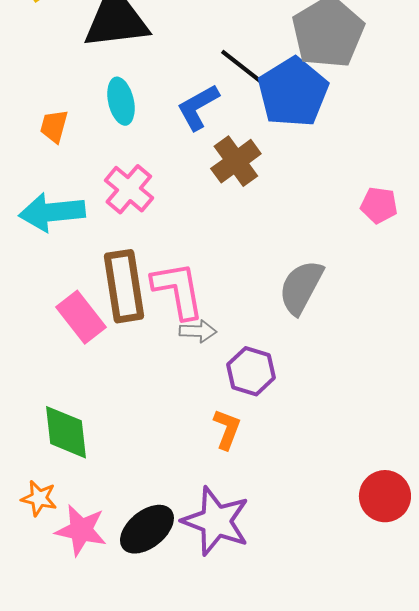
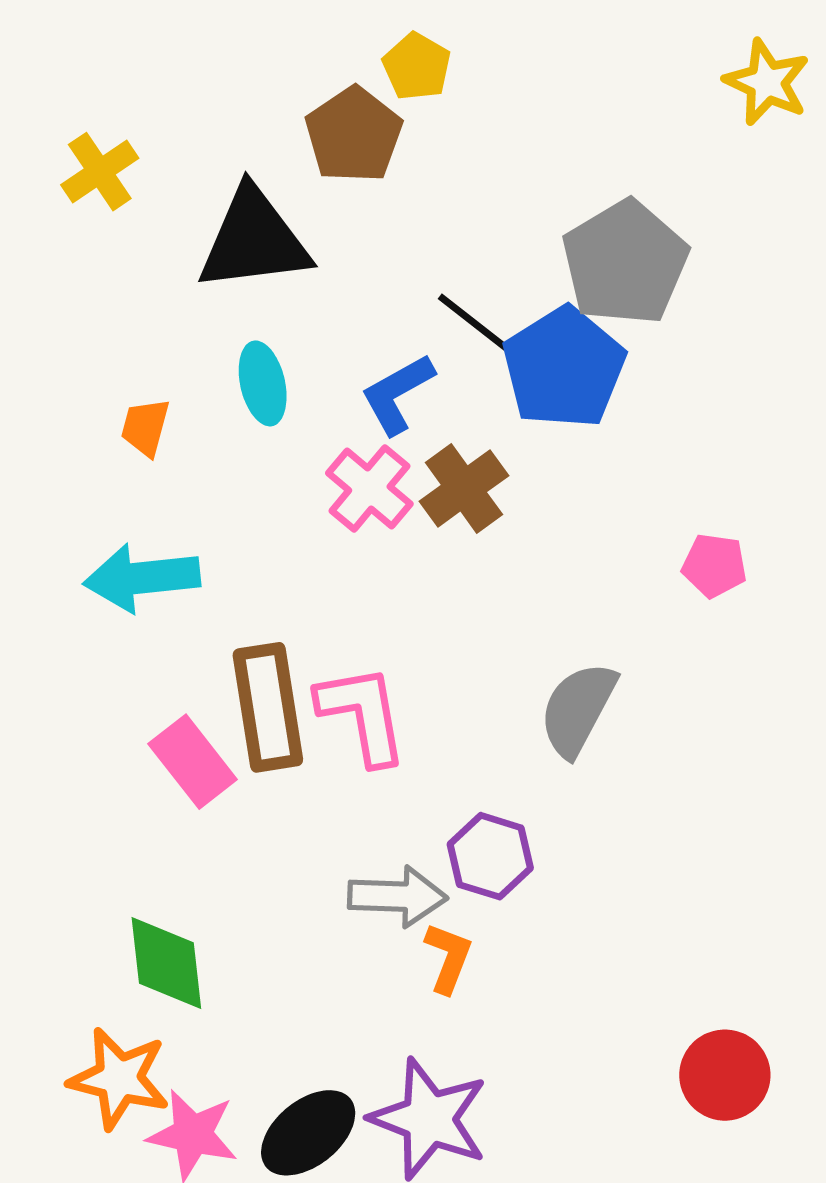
pink cross: (129, 189) -> (369, 488), moved
gray arrow: (198, 331) -> (397, 896), moved, size x1.5
orange star: (39, 498) -> (119, 1079), size x1.6

